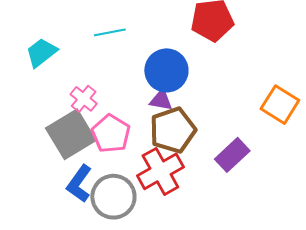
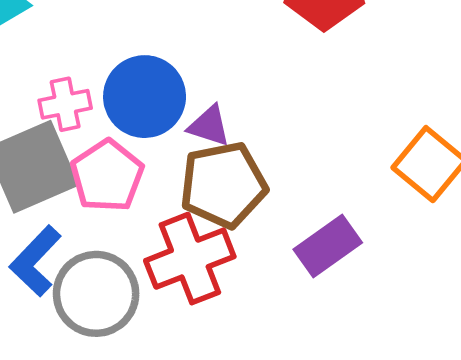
blue circle: (166, 70) -> (145, 97), moved
pink cross: (84, 99) -> (65, 104), turned 32

